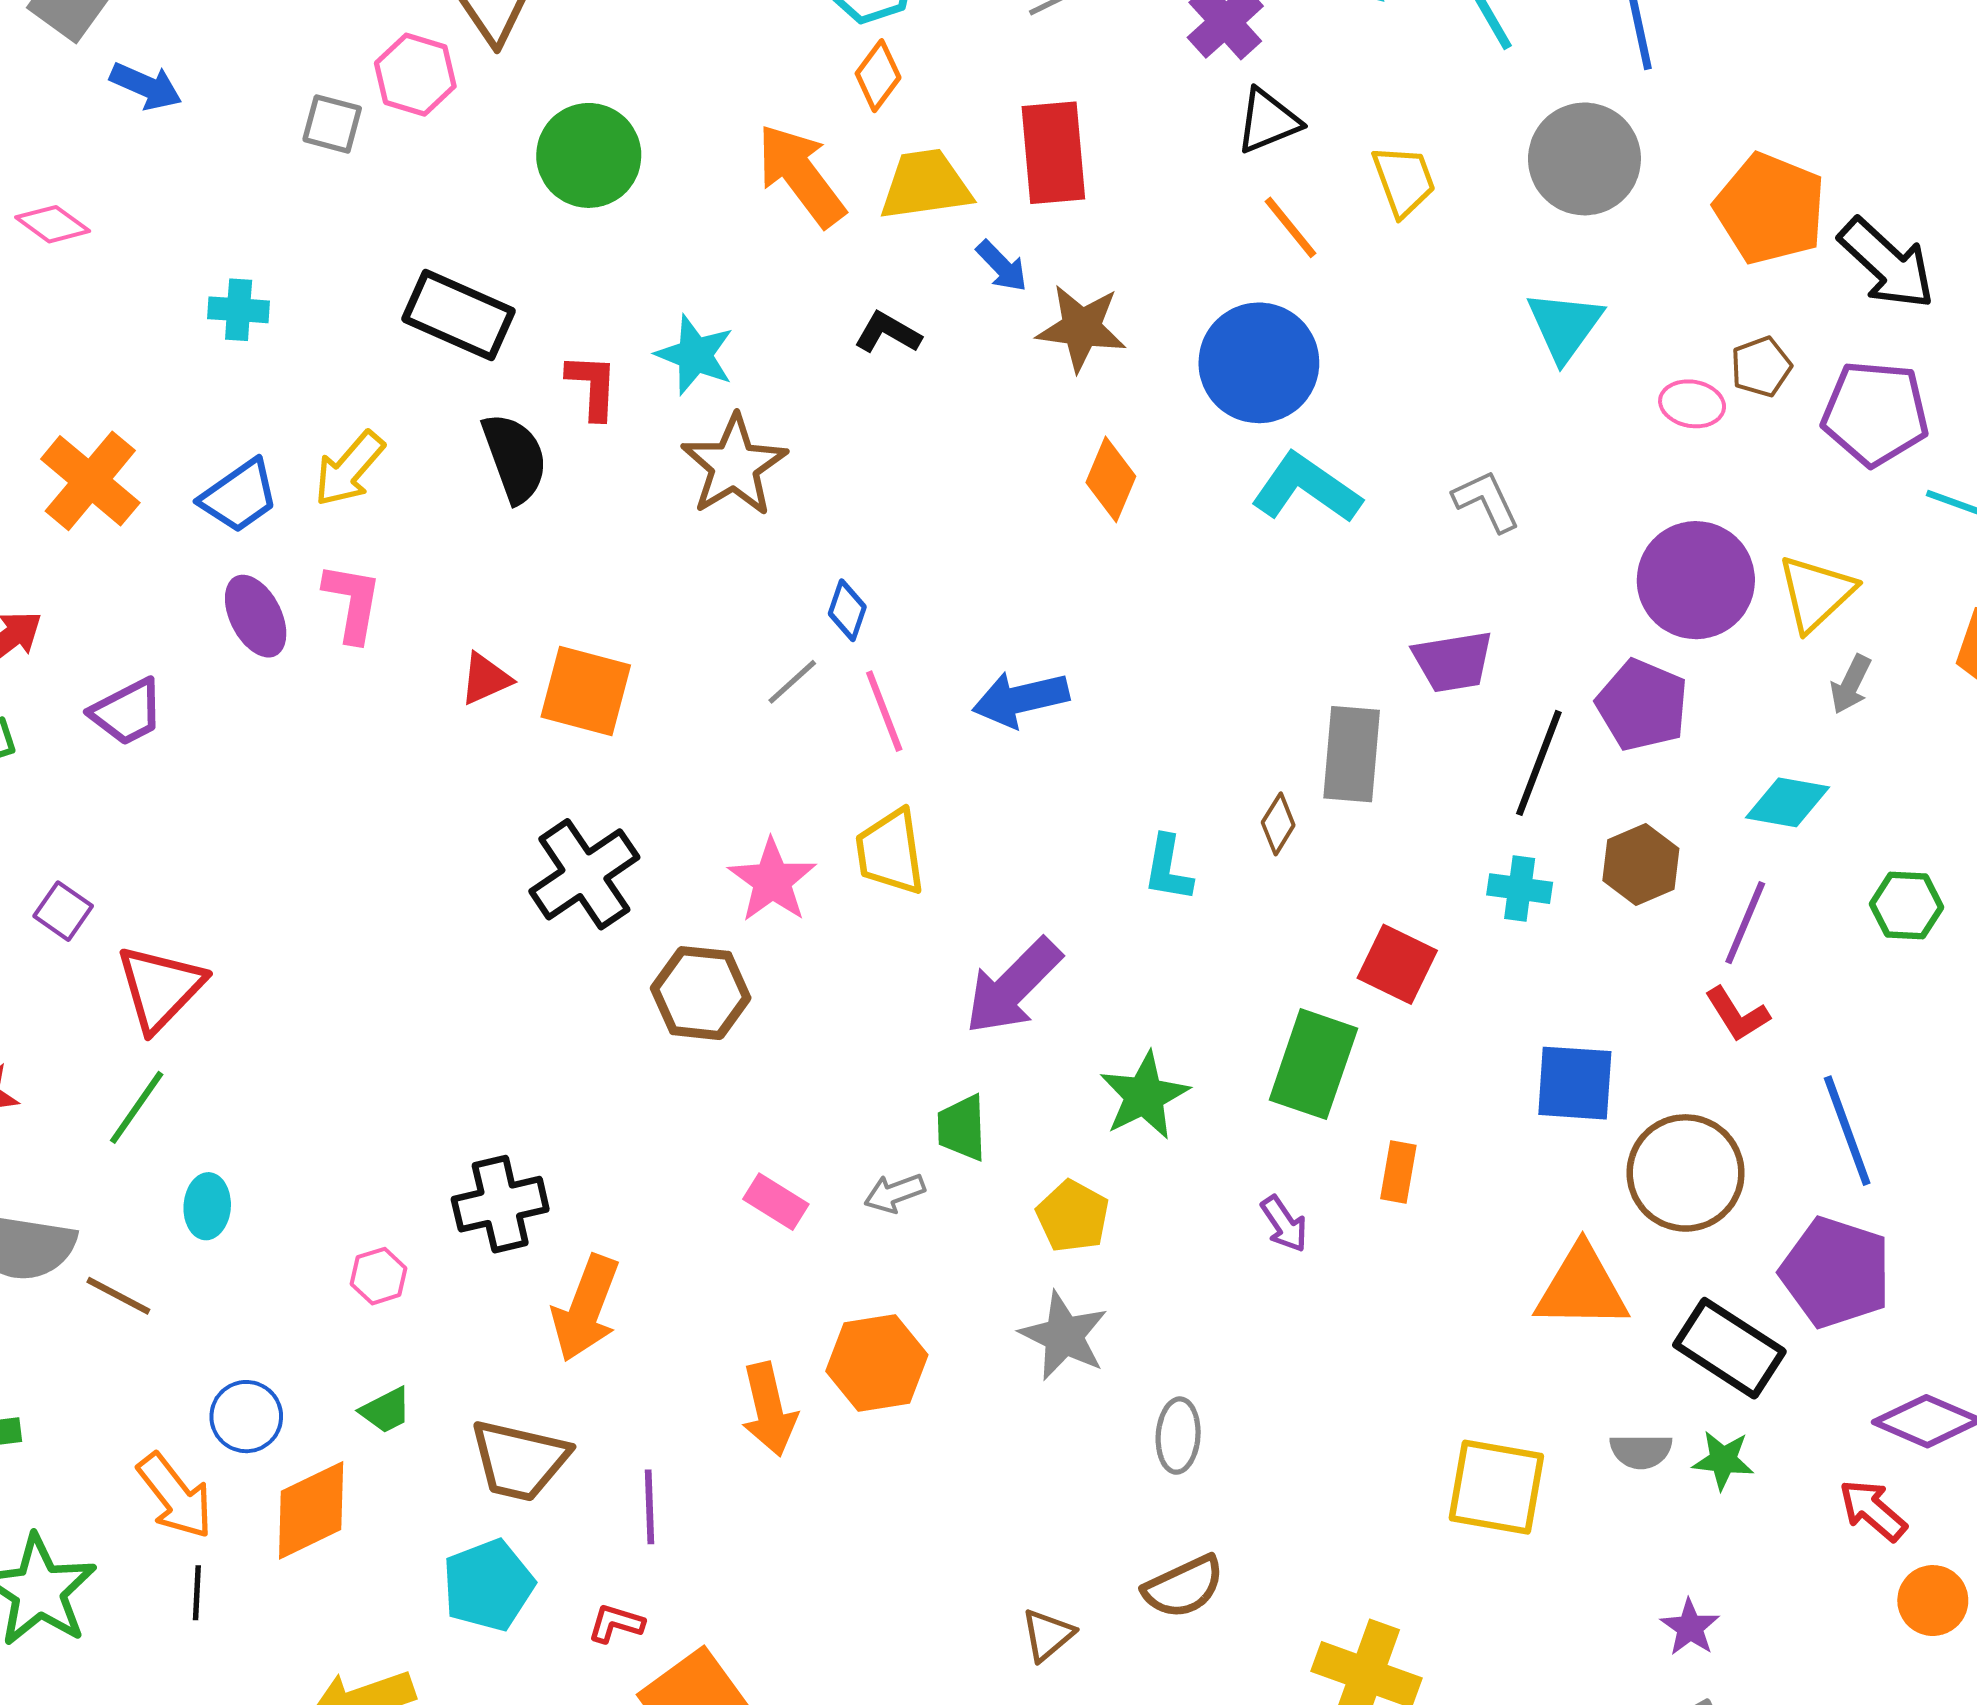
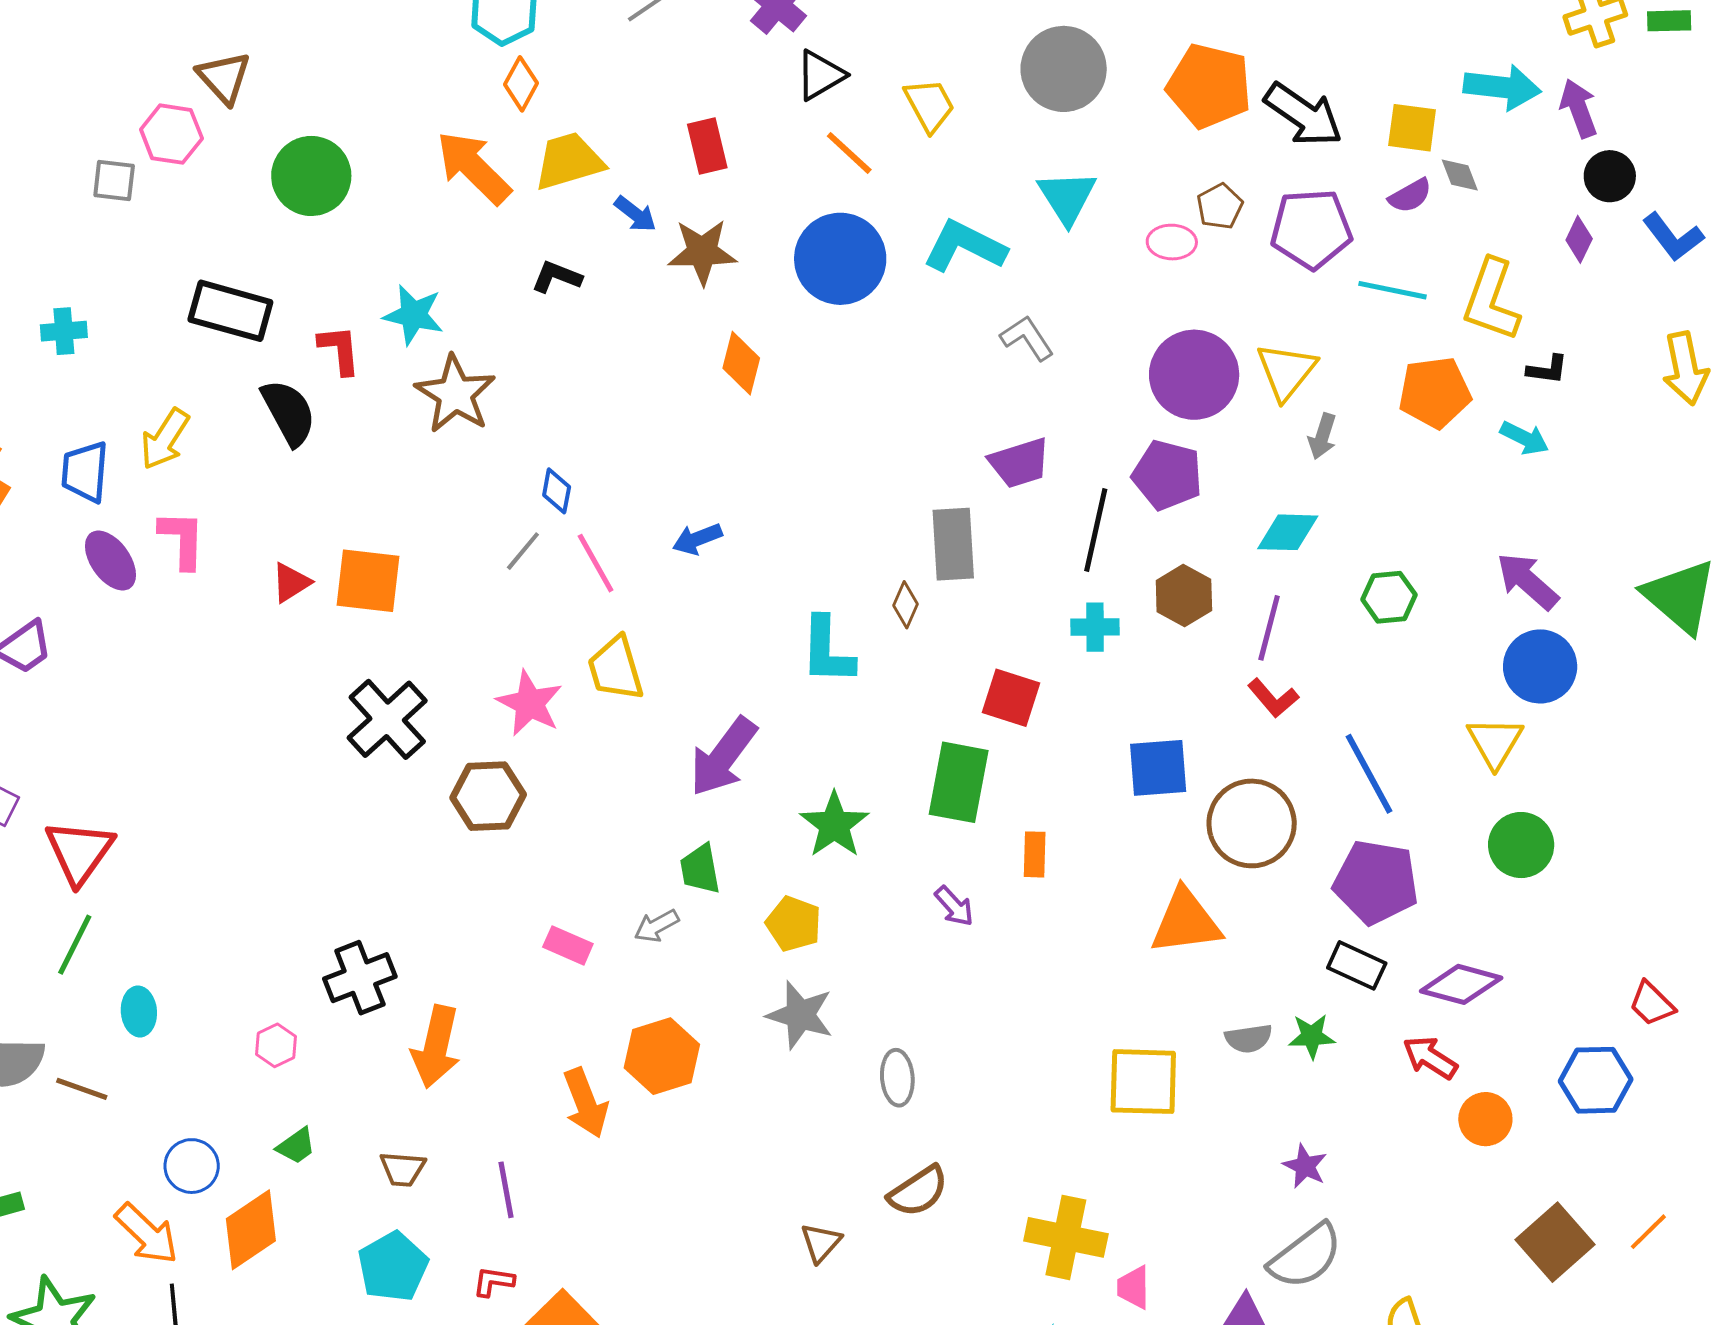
red rectangle: (1053, 153) -> (707, 146), moved, size x0.7
cyan L-shape: (1306, 488) -> (965, 246), moved
blue trapezoid: (239, 496) -> (85, 472), turned 138
blue arrow: (1021, 699) -> (697, 539), size x0.7
cyan L-shape: (1168, 868) -> (827, 651), size x1.4
black rectangle: (1729, 1348) -> (1357, 965), moved, size x0.7
brown trapezoid: (519, 1460) -> (403, 1169), size x0.6

